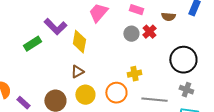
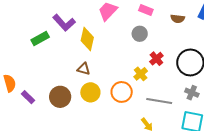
red cross: (149, 32) -> (156, 59), moved
brown triangle: (77, 72) -> (84, 69), turned 40
yellow cross: (134, 74) -> (141, 74), turned -32

